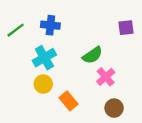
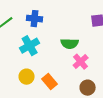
green semicircle: (92, 55) -> (70, 44), turned 36
yellow circle: (43, 84) -> (27, 77), moved

